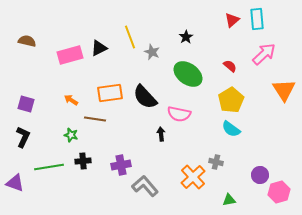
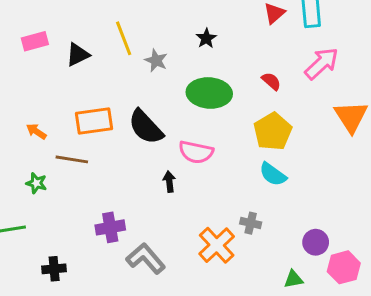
pink rectangle: (70, 55) -> (35, 41), moved, size x0.7
green ellipse: (188, 74) -> (209, 93), turned -32
black cross: (83, 161) -> (54, 269), moved
green triangle: (229, 200) -> (293, 279), moved

